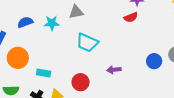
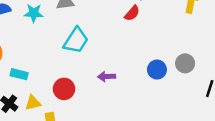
red semicircle: (131, 17) -> (132, 13), turned -32
cyan trapezoid: (87, 43) -> (76, 41), turned -85

